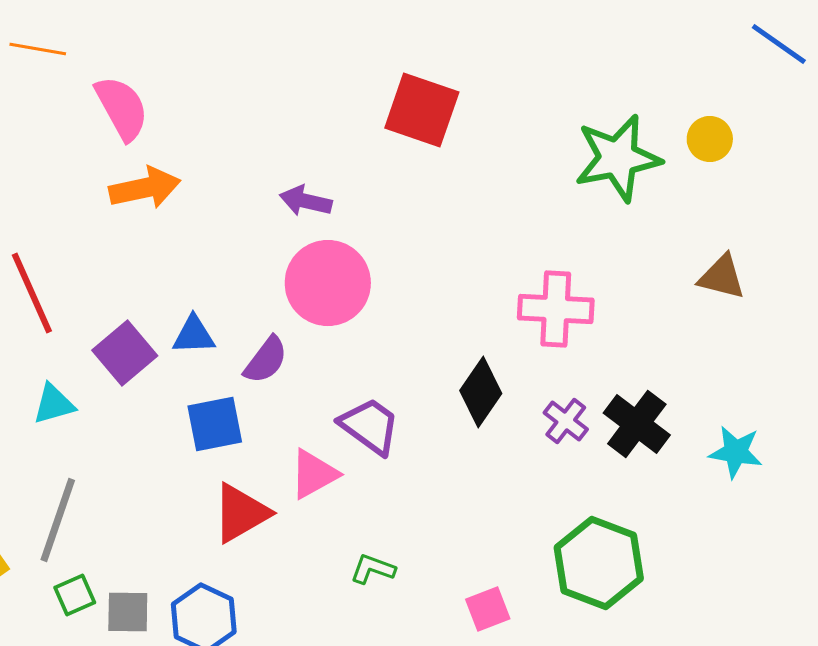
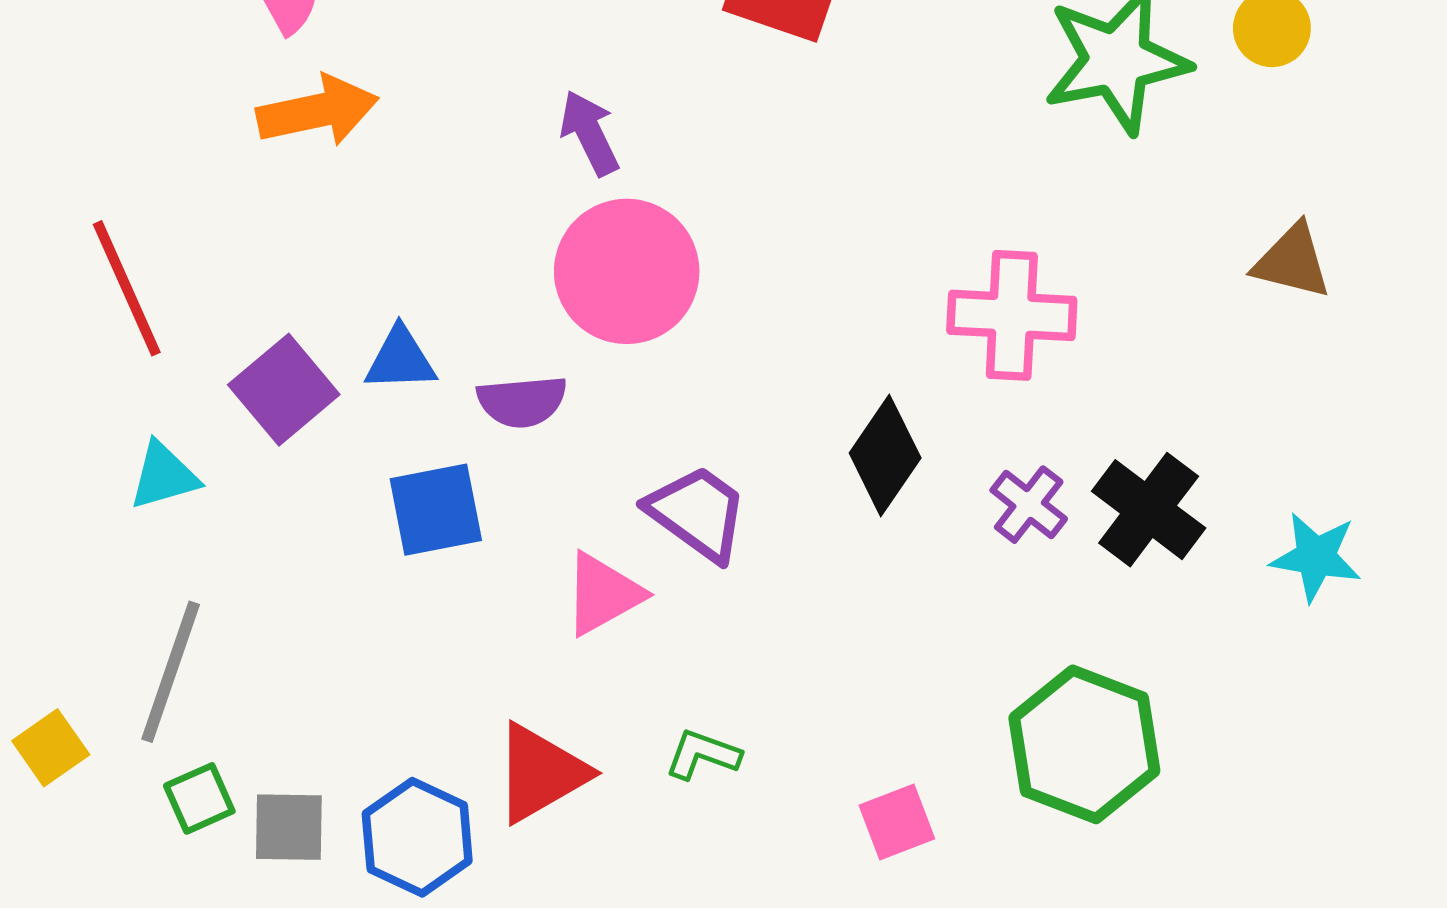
purple arrow: (306, 201) -> (590, 133), turned 51
purple semicircle: (266, 360) -> (522, 401), turned 48
red triangle: (241, 513) -> (541, 773), moved

